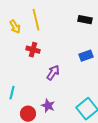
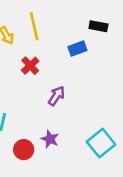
red cross: (33, 50) -> (30, 66), turned 32
blue rectangle: (86, 56) -> (77, 49), moved

